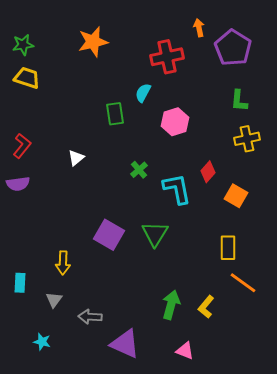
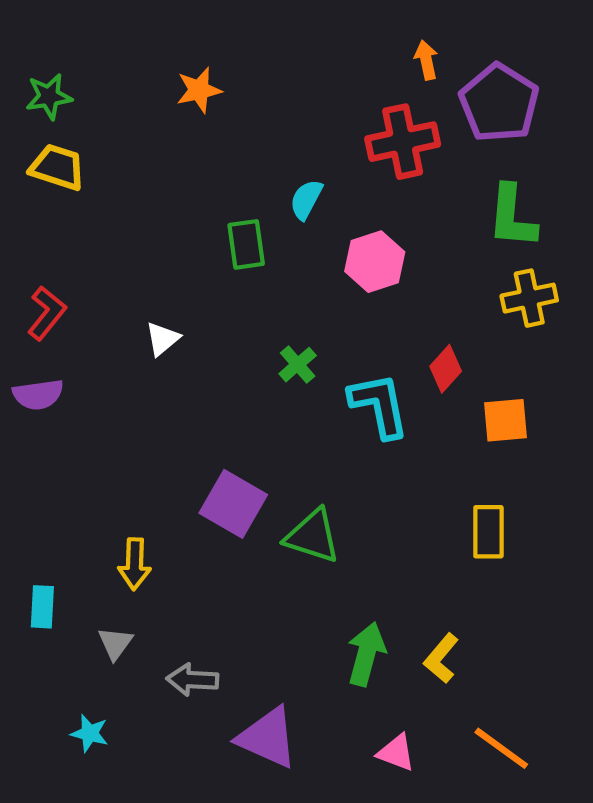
orange star: (93, 42) -> (199, 90), size x0.7
red cross: (167, 57) -> (403, 142), moved
green L-shape: (239, 101) -> (512, 217), size x1.4
orange square: (236, 196) -> (506, 420), turned -35
green triangle: (155, 234) -> (313, 536), moved, turned -44
orange line: (243, 283) -> (501, 748), moved

